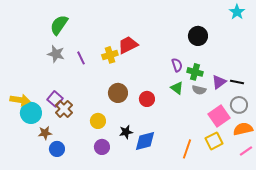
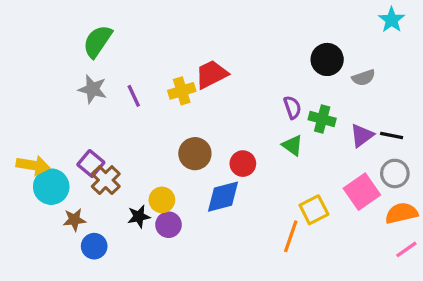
gray semicircle: (199, 90) -> (363, 78), moved, turned -32
black star: (126, 132) -> (139, 216), moved
blue diamond: (145, 141) -> (223, 197), moved
yellow square: (214, 141) -> (314, 210), moved
purple circle: (102, 147) -> (169, 225), moved
orange line: (187, 149) -> (291, 236), moved

